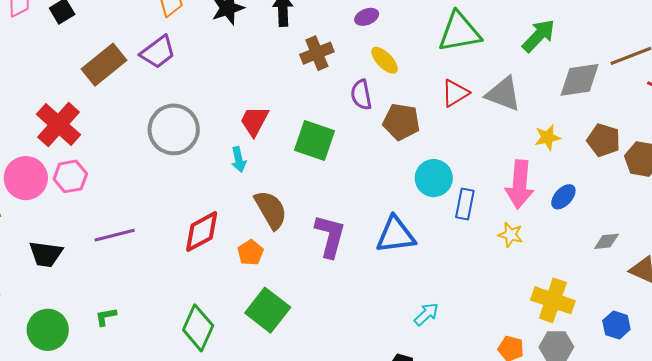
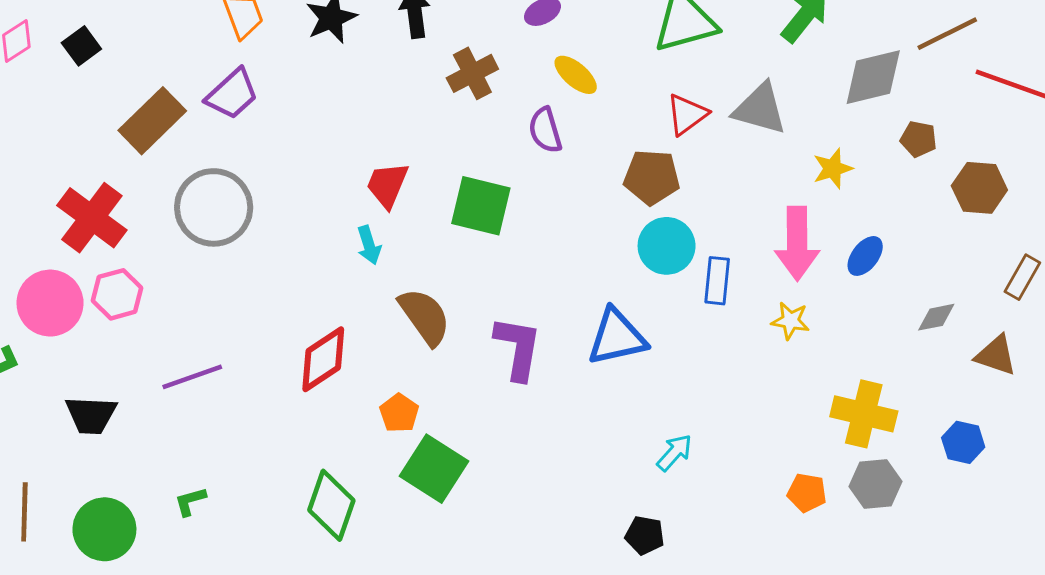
brown pentagon: (401, 122) -> (652, 177), moved
gray circle: (174, 129) -> (214, 207), moved
brown pentagon: (604, 140) -> (919, 139), moved, size x0.7
orange pentagon: (250, 253) -> (399, 413), moved

